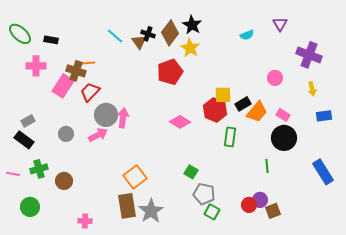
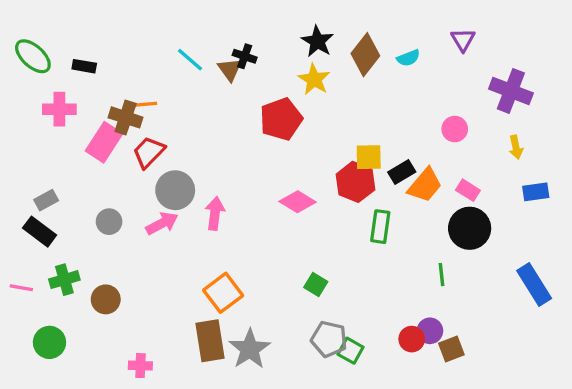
brown diamond: (170, 33) -> (365, 55), moved
pink arrow: (123, 118) -> (215, 213), moved
gray pentagon: (204, 194) -> (329, 339), moved

